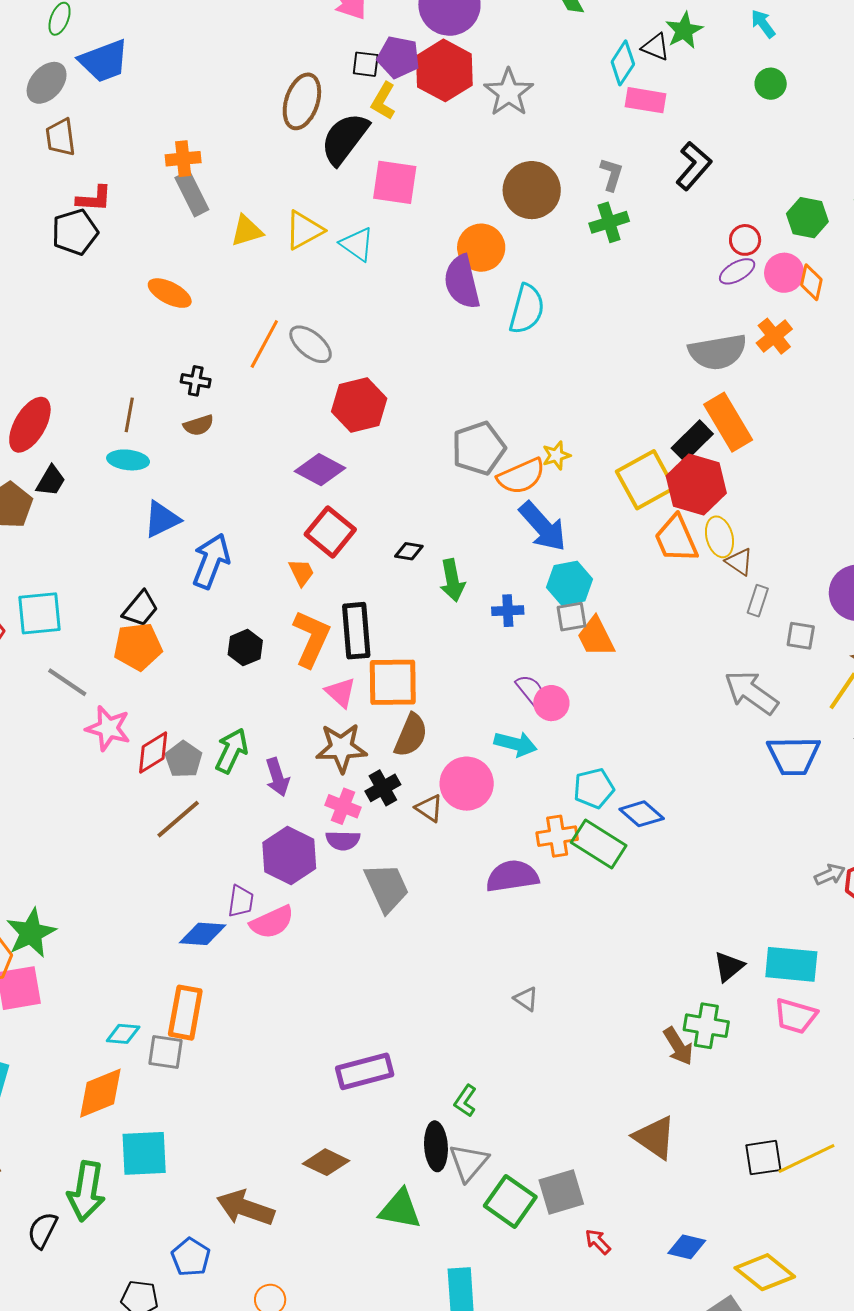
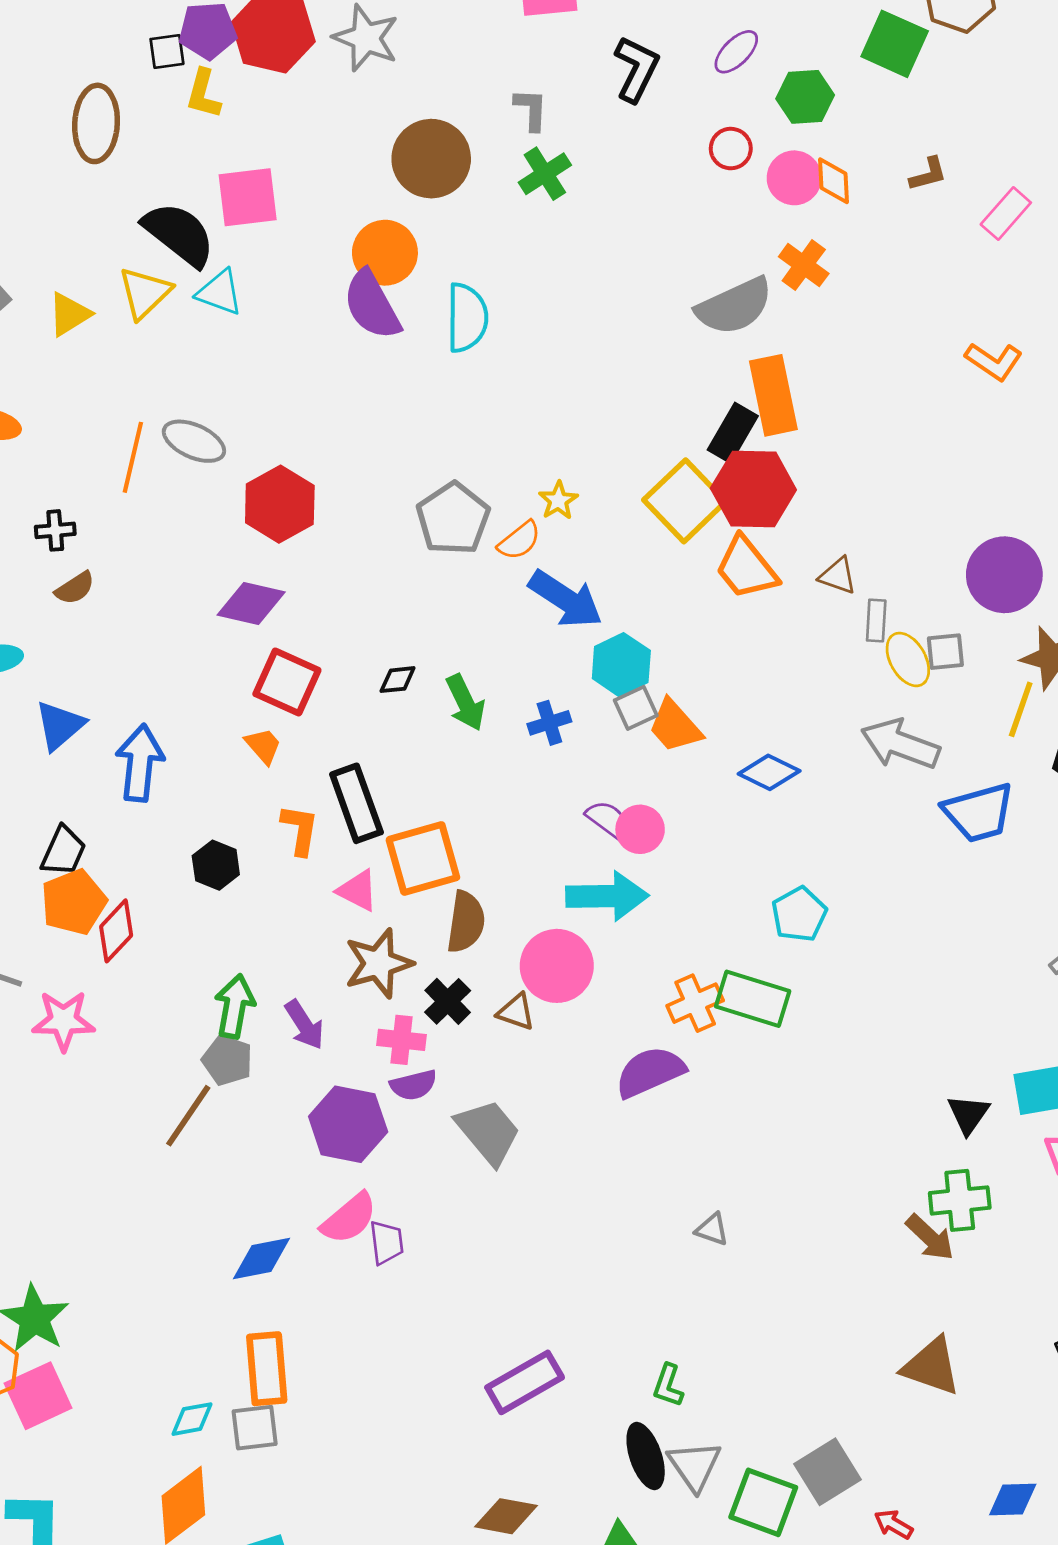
black semicircle: (345, 139) -> (179, 234), moved, turned 106
purple ellipse: (737, 271) -> (736, 52), moved
orange rectangle: (728, 422) -> (773, 395), turned 34
orange semicircle: (521, 476) -> (519, 541), size x0.7
yellow ellipse: (719, 537) -> (908, 659), moved
orange L-shape: (311, 639) -> (300, 830), size x0.7
cyan arrow: (515, 744) -> (607, 896), size x1.4
red diamond: (153, 752) -> (116, 931), moved
gray pentagon: (184, 759) -> (227, 1060), moved
cyan pentagon: (594, 788) -> (799, 914), moved
blue diamond: (642, 814) -> (769, 772), moved
purple trapezoid: (241, 901) -> (387, 1242), moved

